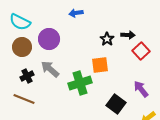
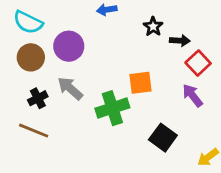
black star: (107, 39) -> (153, 27), moved
purple arrow: (141, 89) -> (192, 95), moved

